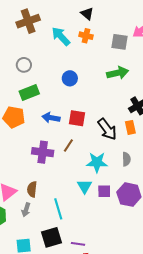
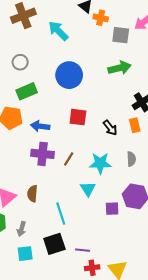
orange cross: (86, 36) -> (101, 18), moved
blue circle: (70, 78) -> (69, 75), size x1.6
blue arrow: (51, 118) -> (40, 126), moved
black arrow: (107, 129) -> (110, 128), size x0.7
brown line: (68, 146) -> (69, 159), moved
purple square: (104, 191) -> (112, 209), moved
gray arrow: (26, 210) -> (21, 229), moved

